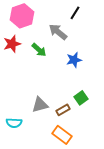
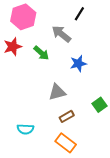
green square: (81, 98) -> (99, 105), moved
gray triangle: (40, 105) -> (57, 92), moved
cyan semicircle: (14, 123) -> (25, 129), moved

